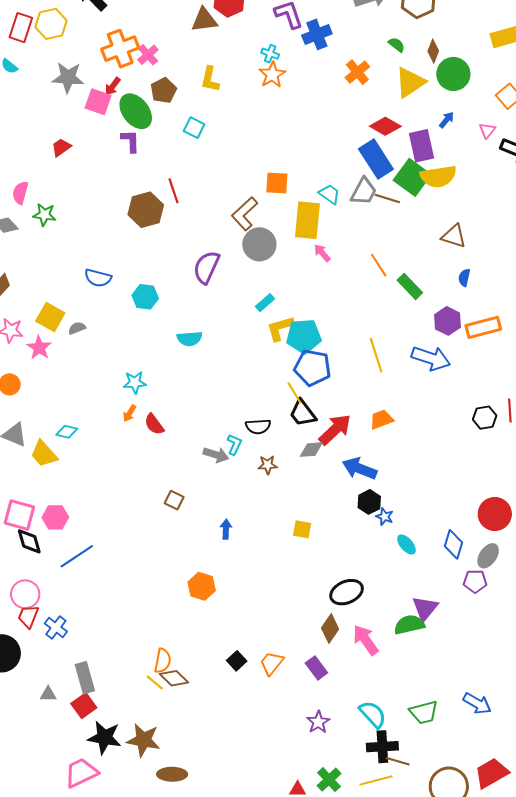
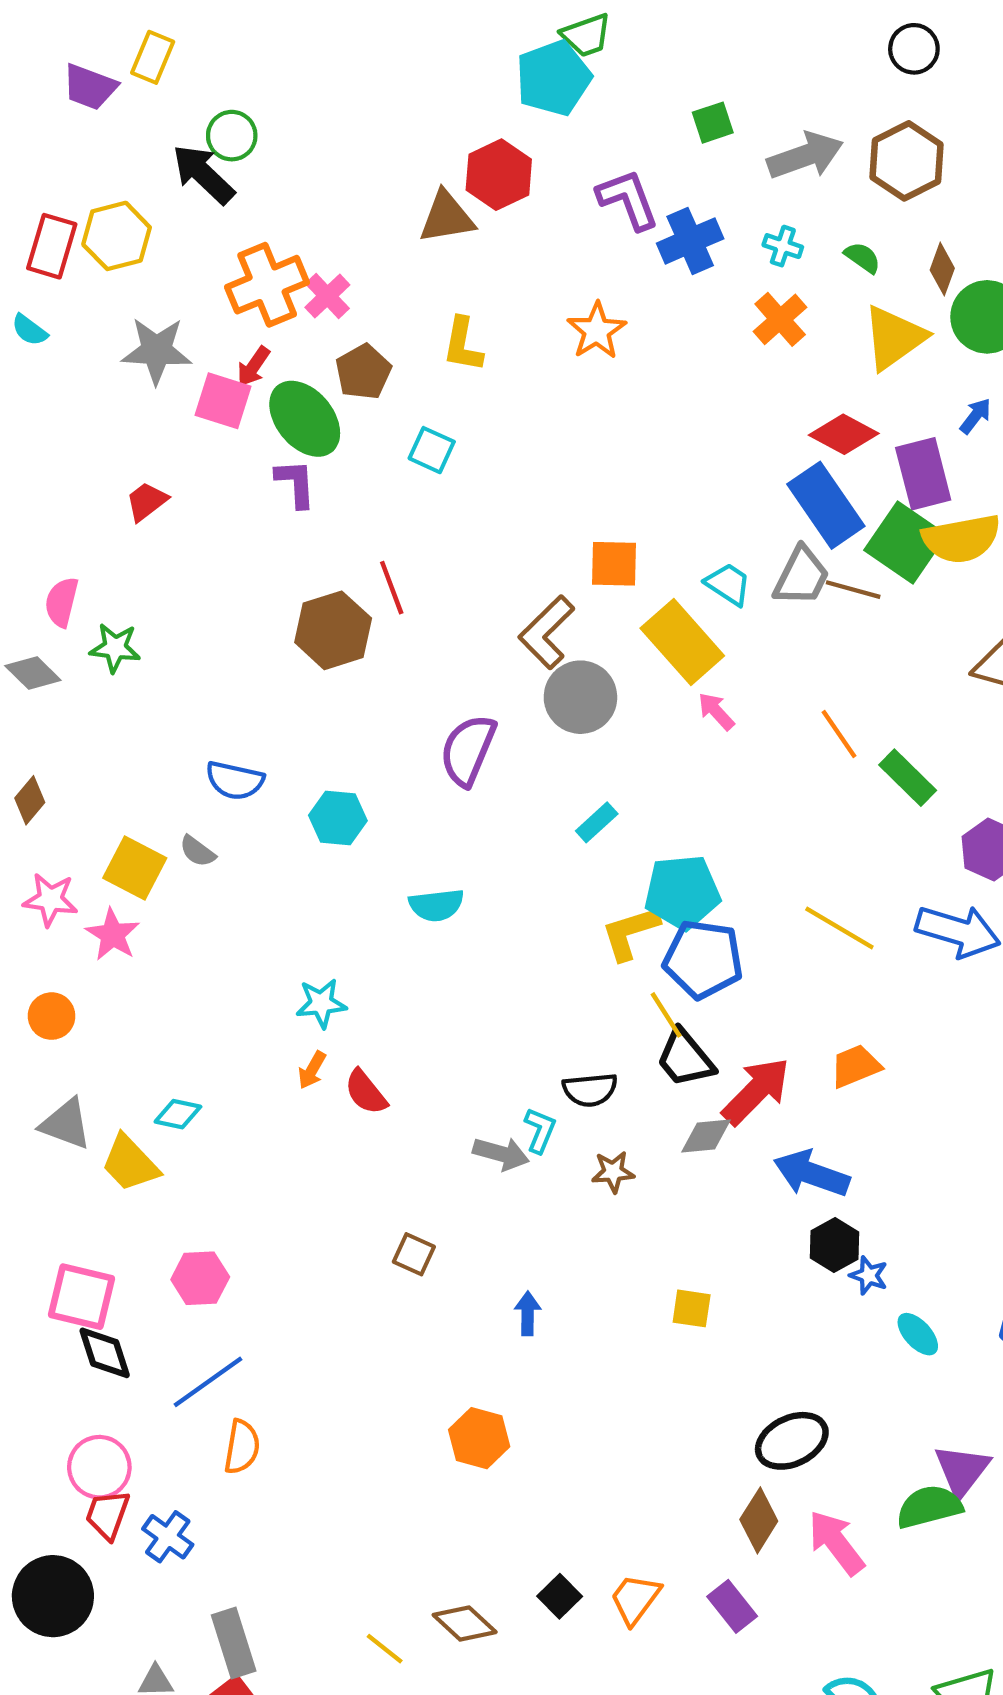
cyan cross: (270, 54) -> (783, 246), moved
yellow rectangle: (307, 220) -> (682, 642), turned -45
gray semicircle: (77, 328) -> (197, 851), moved, turned -120
yellow L-shape: (280, 328) -> (630, 933), moved
yellow line: (376, 355) -> (839, 928), turned -40
pink hexagon: (55, 517) -> (200, 1278), moved
orange semicircle: (163, 661) -> (242, 1447), moved
brown diamond: (174, 678) -> (465, 1623), moved

